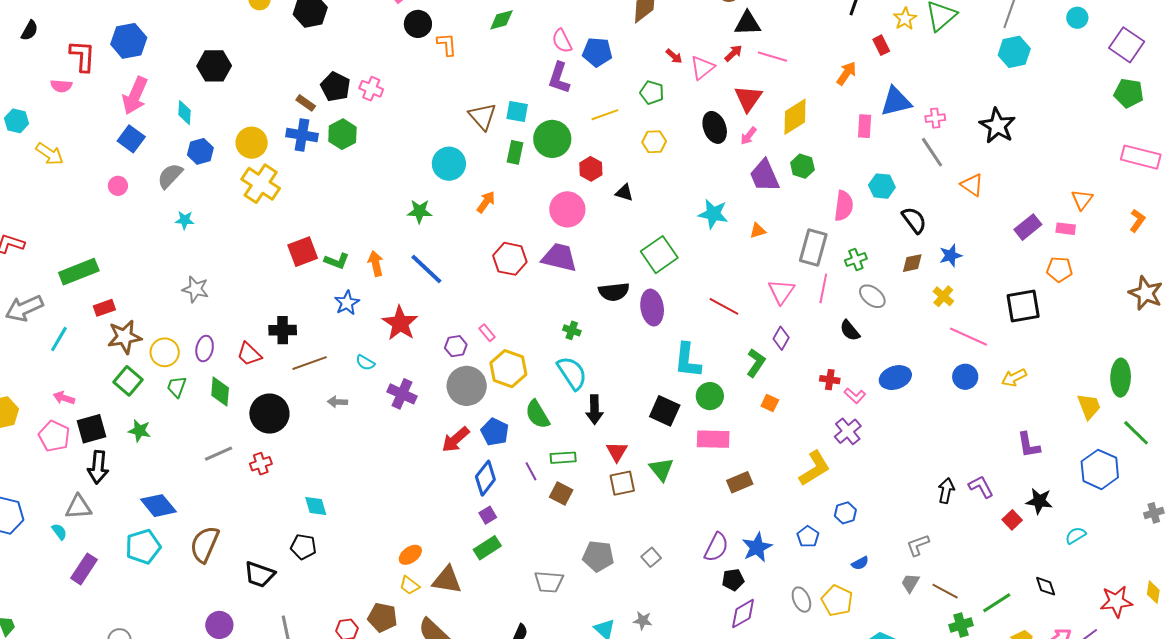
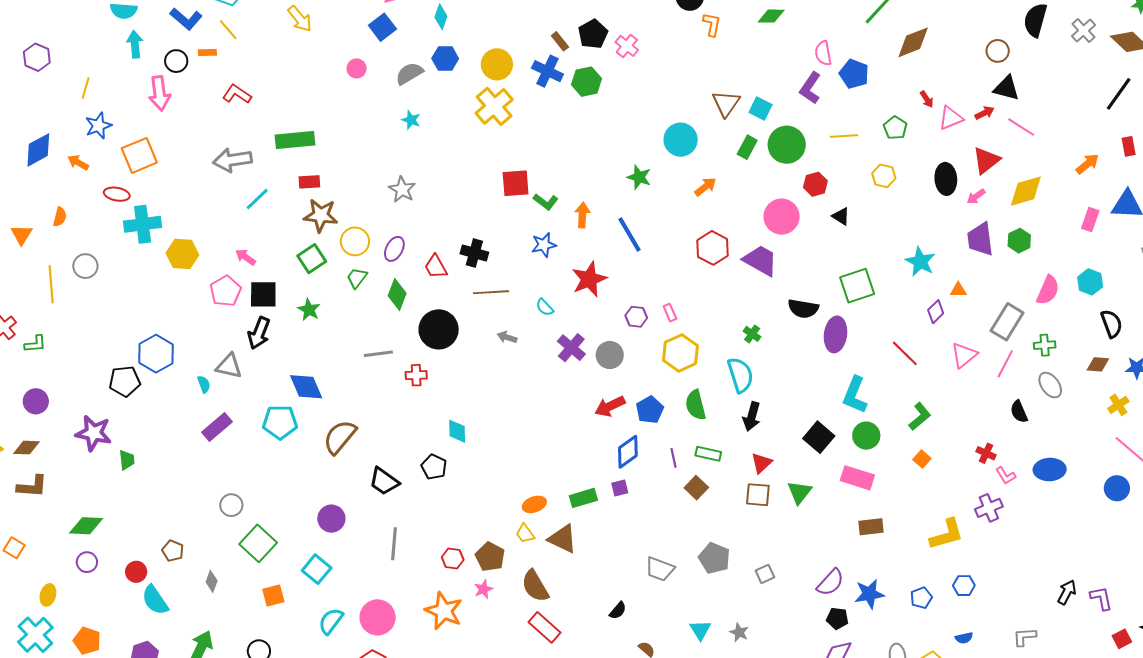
purple diamond: (781, 338) -> (936, 312), moved
gray circle: (467, 386) -> (610, 355), moved, size x0.7
green rectangle: (487, 548) -> (583, 498), moved

